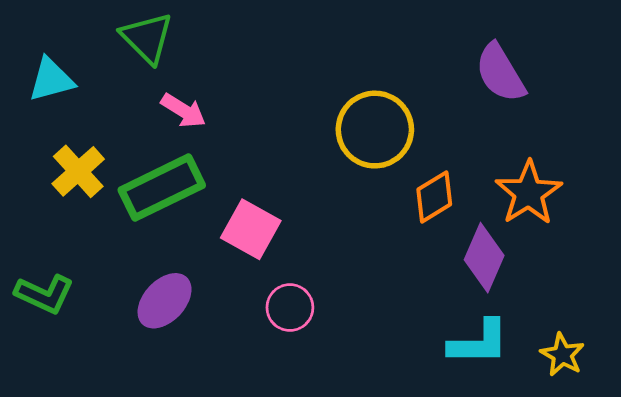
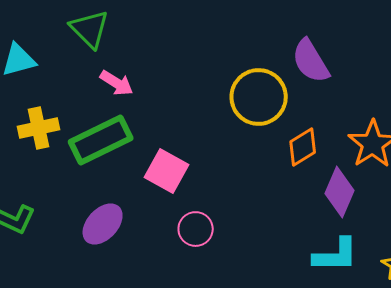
purple semicircle: (500, 73) -> (311, 61), moved
yellow cross: (78, 171) -> (39, 128), turned 30

